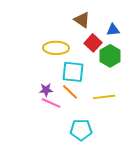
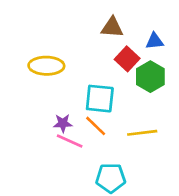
brown triangle: (82, 20) -> (112, 27), turned -30
yellow ellipse: (56, 48) -> (46, 66), moved

